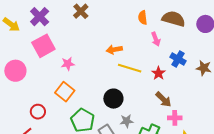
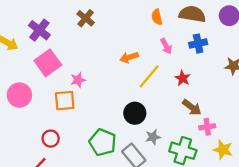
pink arrow: (156, 39) -> (166, 46), moved
blue cross: (178, 59) -> (198, 44), moved, turned -35
yellow line: (130, 68) -> (149, 76), turned -60
orange square: (65, 92) -> (65, 101), moved, turned -36

